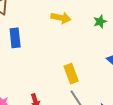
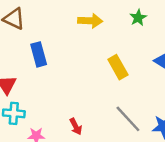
yellow rectangle: (71, 74) -> (118, 67), moved

